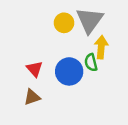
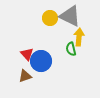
gray triangle: (90, 20) -> (70, 16), turned -40
blue circle: (69, 71) -> (41, 61), moved

